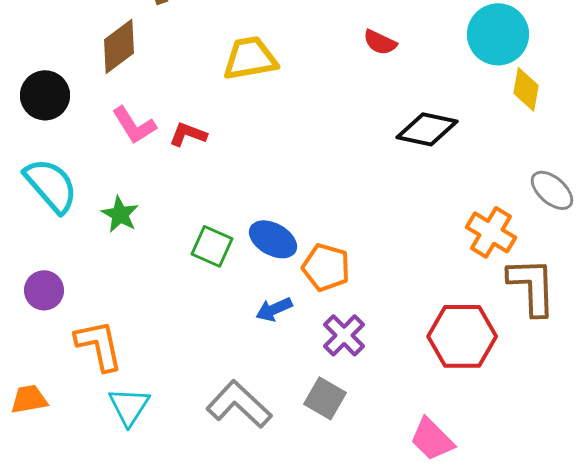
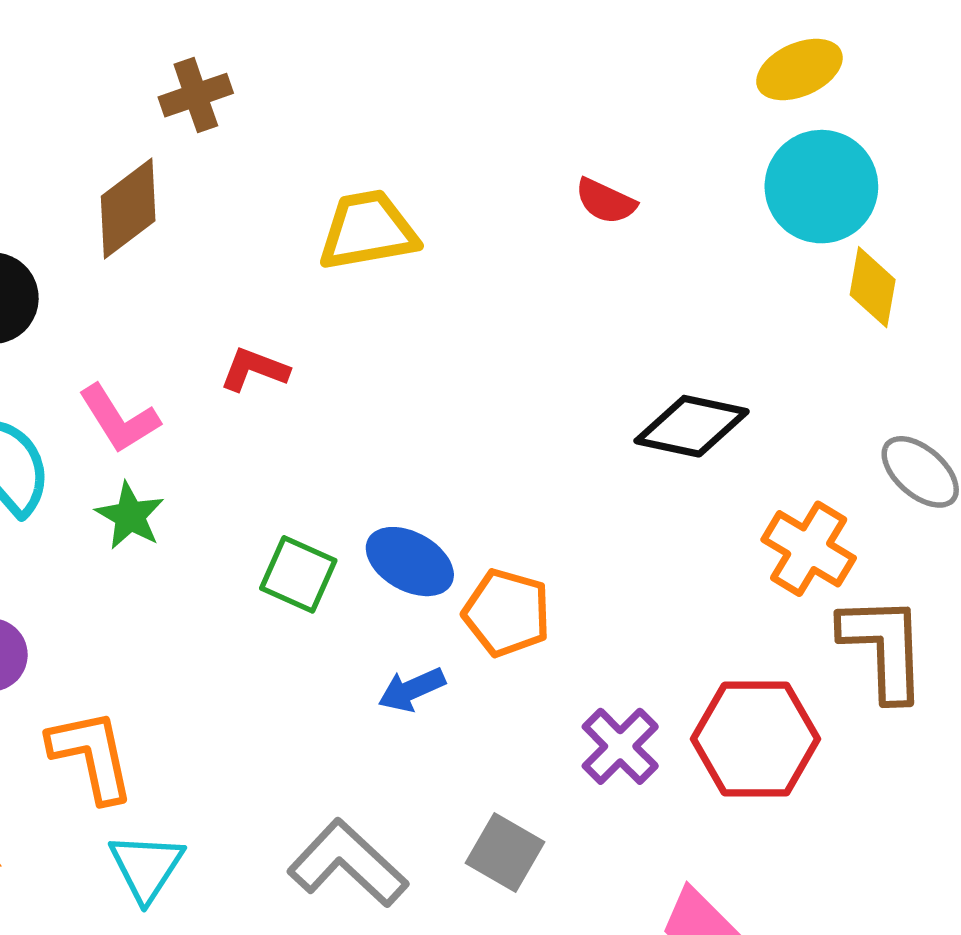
pink L-shape: (134, 125) -> (119, 419), moved
black diamond: (427, 129) -> (692, 426), moved
purple cross: (344, 335) -> (620, 746), moved

